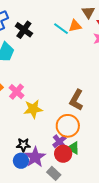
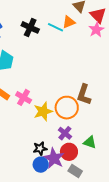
black cross: (24, 30) -> (30, 27), moved
orange circle: (68, 126) -> (67, 108), moved
purple cross: (59, 142) -> (65, 133), moved
red circle: (63, 154) -> (69, 152), moved

